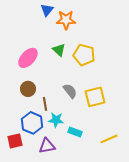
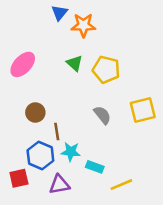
pink ellipse: (28, 58) -> (23, 64), moved
gray semicircle: (70, 91) -> (102, 115), moved
yellow square: (95, 97) -> (143, 110), moved
yellow line: (109, 139) -> (121, 185), moved

